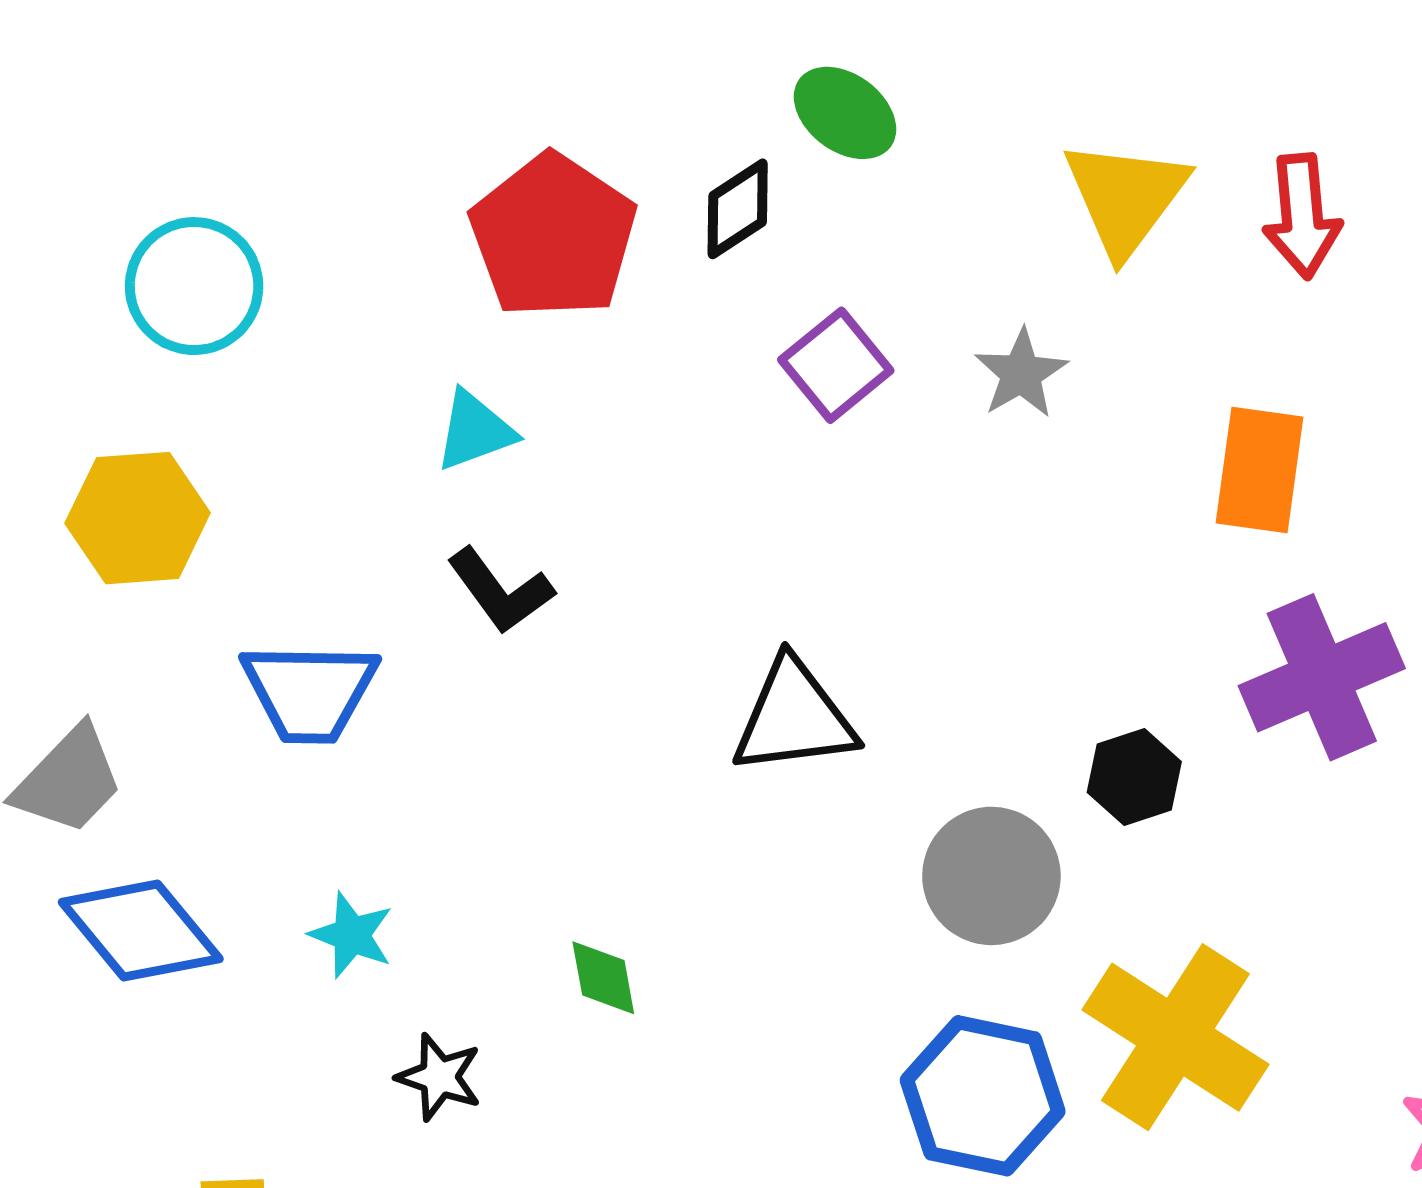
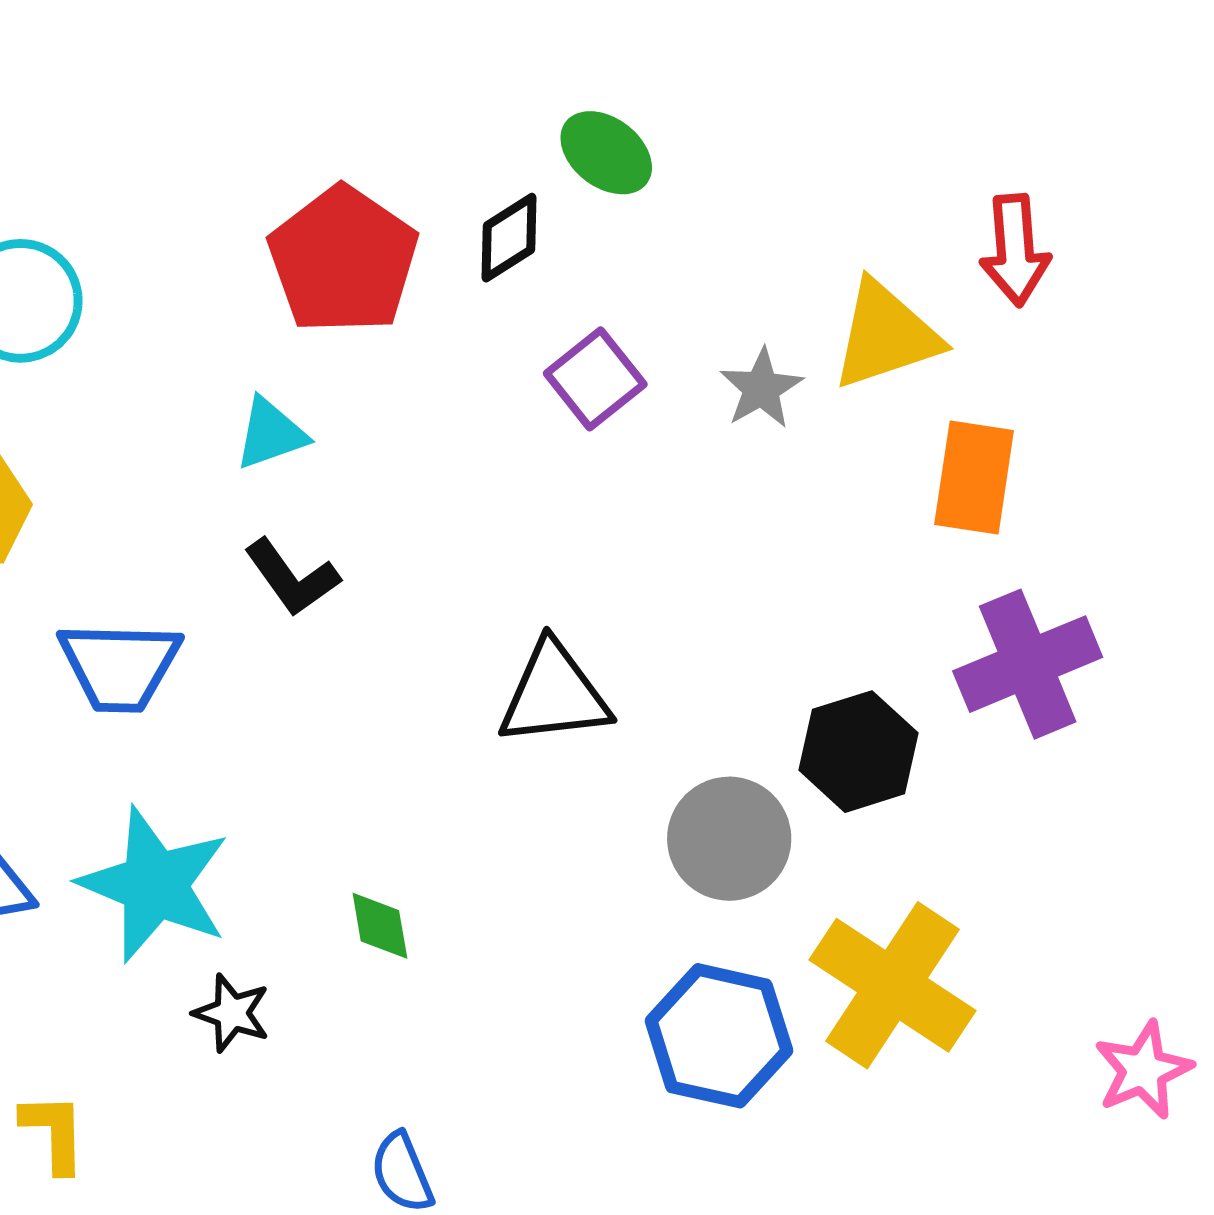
yellow triangle: (1126, 197) -> (886, 335), moved, turned 34
black hexagon: (1134, 777) -> (858, 752), size x1.4
cyan star: (352, 935) -> (155, 885), size x2.0

